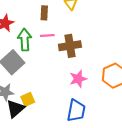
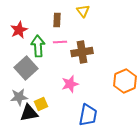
pink star: (78, 79) -> (70, 84), moved
black triangle: (15, 109) -> (29, 113), turned 30

